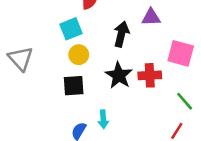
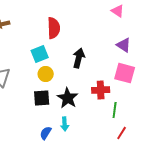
purple triangle: (151, 17) -> (124, 45), moved, turned 35
black star: (119, 75) -> (68, 98), moved
green line: (185, 101) -> (115, 110), moved, turned 49

